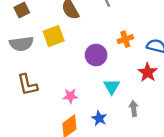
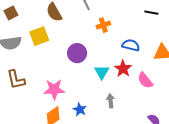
orange cross: (125, 39) -> (103, 25), moved
cyan triangle: (112, 87) -> (102, 72), moved
pink star: (70, 96) -> (54, 89), size x1.5

